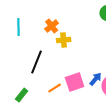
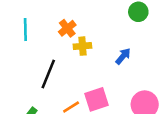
blue arrow: (96, 79) -> (123, 56), moved

